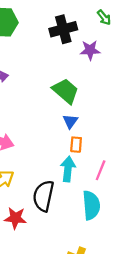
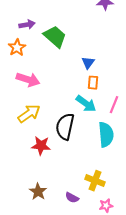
green trapezoid: (66, 91) -> (55, 37), moved
cyan arrow: (68, 169) -> (86, 104), turned 120

